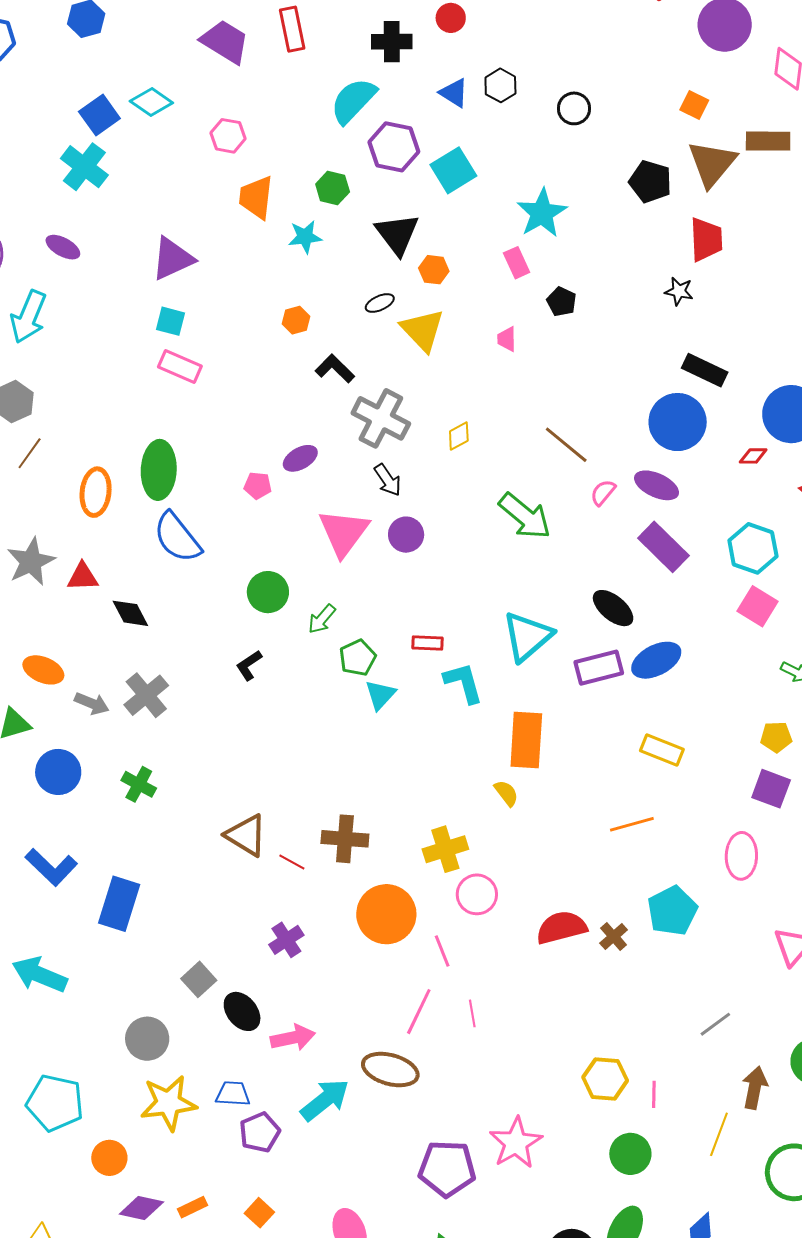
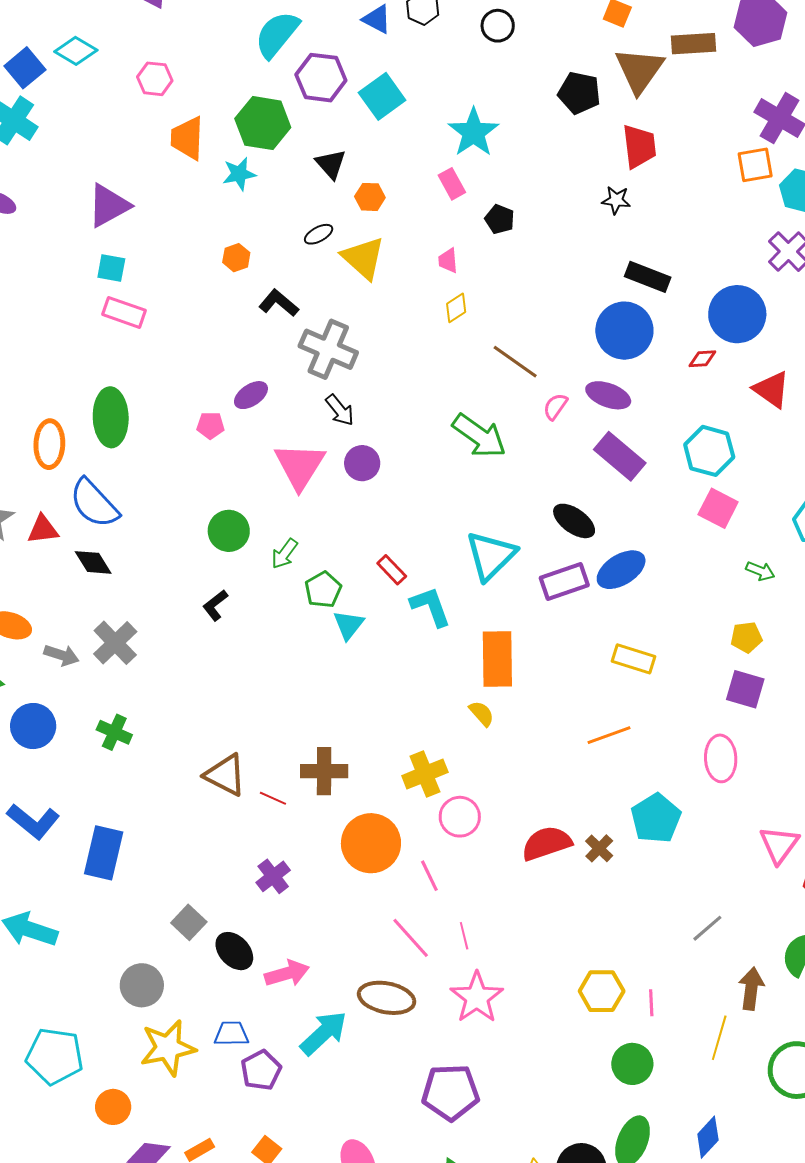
green hexagon: (333, 188) -> (263, 123), size x1.6
black triangle: (397, 234) -> (331, 164), size x0.7
yellow diamond: (459, 436) -> (456, 308), moved
blue semicircle: (177, 537) -> (94, 503), moved
red rectangle: (428, 643) -> (392, 570), turned 48
pink line: (419, 1012) -> (411, 938), turned -63
pink star: (516, 1143) -> (477, 997), moved

